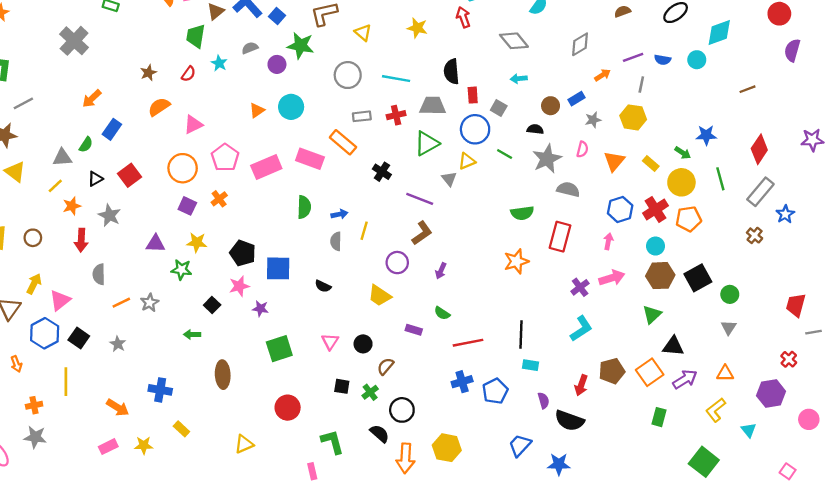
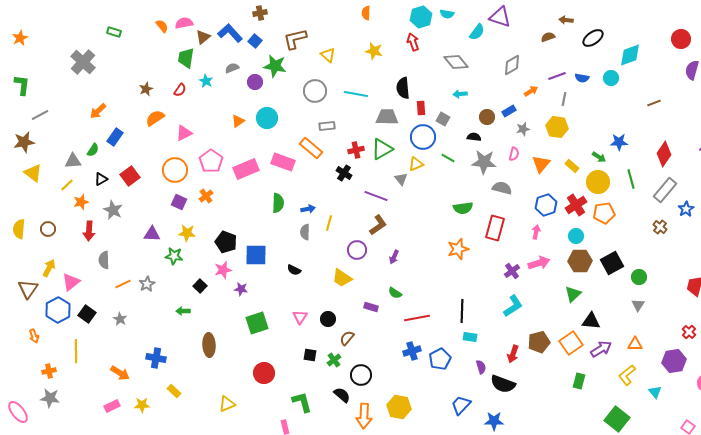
red cross: (396, 115) -> (356, 150), moved
gray star: (547, 159) -> (484, 162), turned 30

